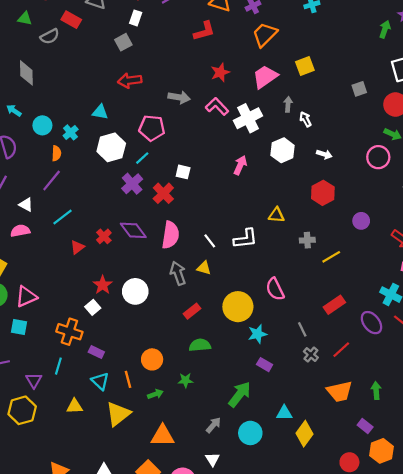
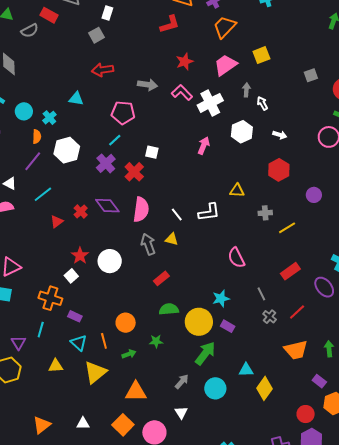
white hexagon: (111, 147) -> (67, 150), moved
yellow circle: (238, 307) -> (199, 322), moved

